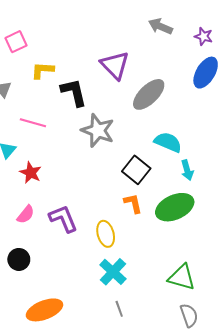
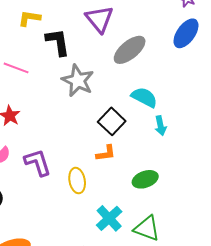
orange L-shape: (133, 203) -> (106, 153), turned 90
green ellipse: (175, 207) -> (145, 179), moved, size x0.7
cyan cross: (113, 272) -> (109, 218), moved

